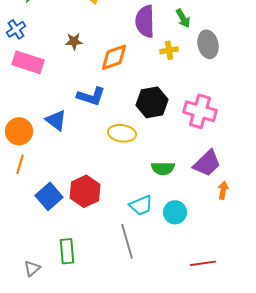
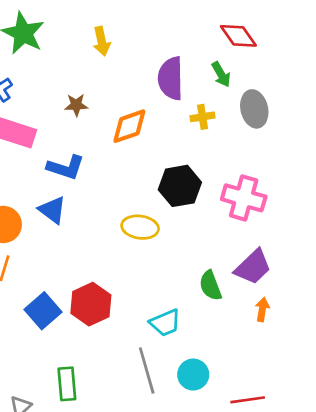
blue L-shape: (91, 96) -> (66, 167), moved
green semicircle: (163, 168) -> (210, 286), moved, turned 70
orange arrow: (223, 190) -> (262, 309), moved
cyan circle: (175, 212) -> (193, 375), moved

